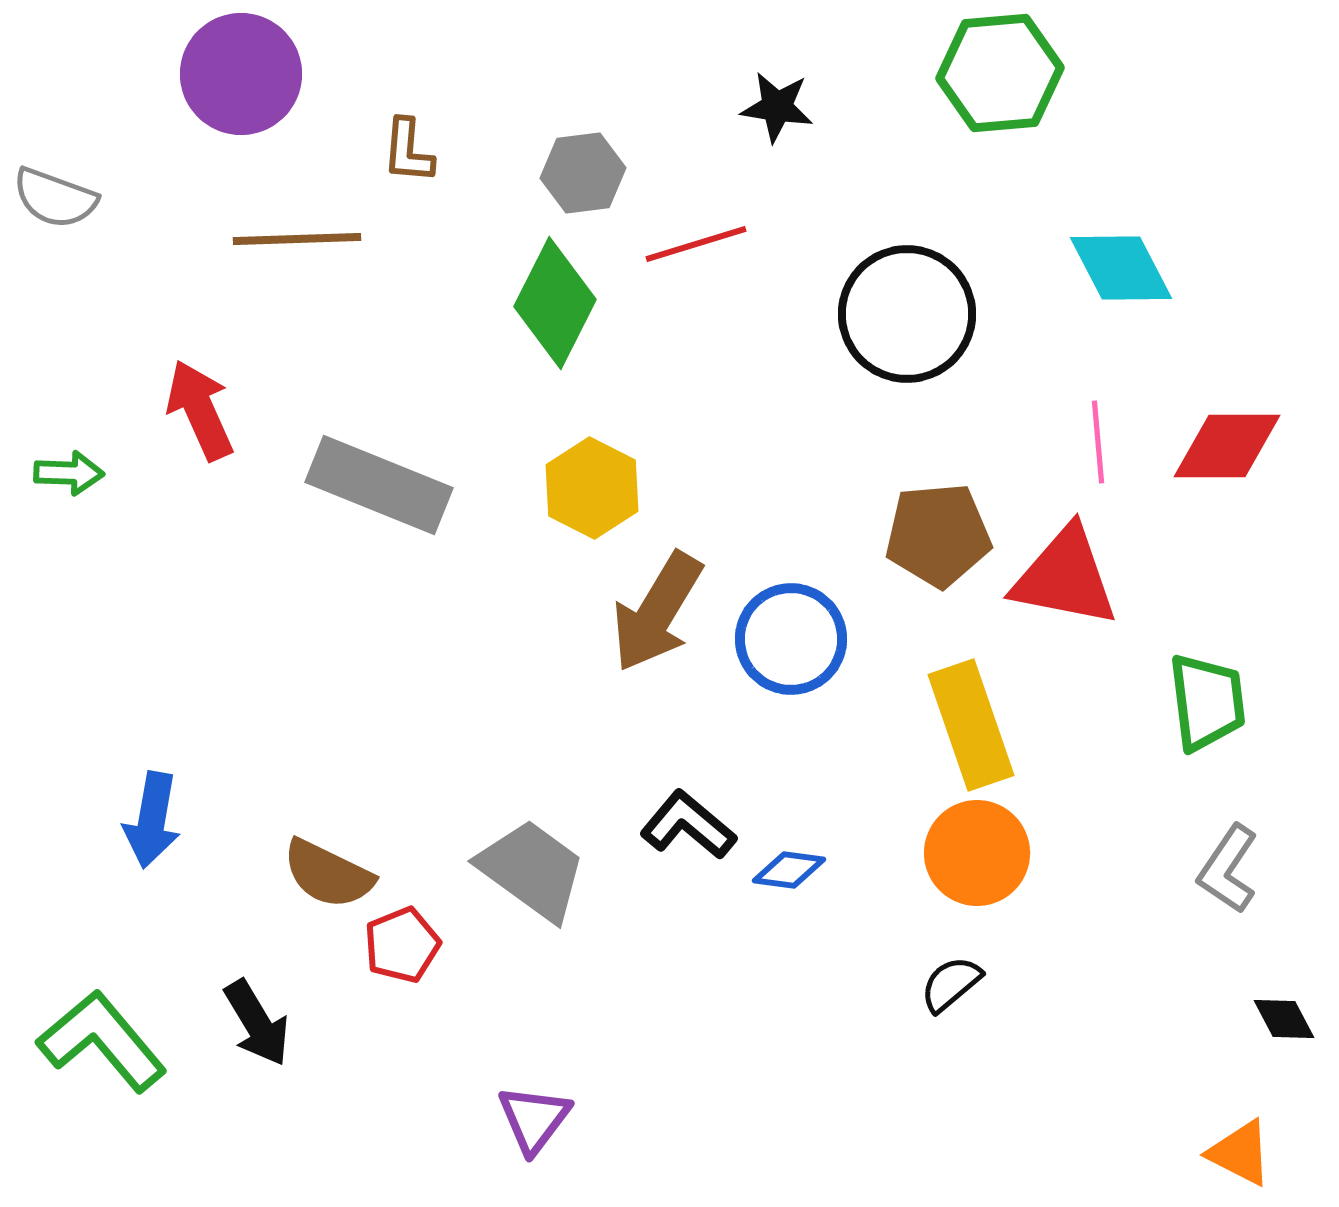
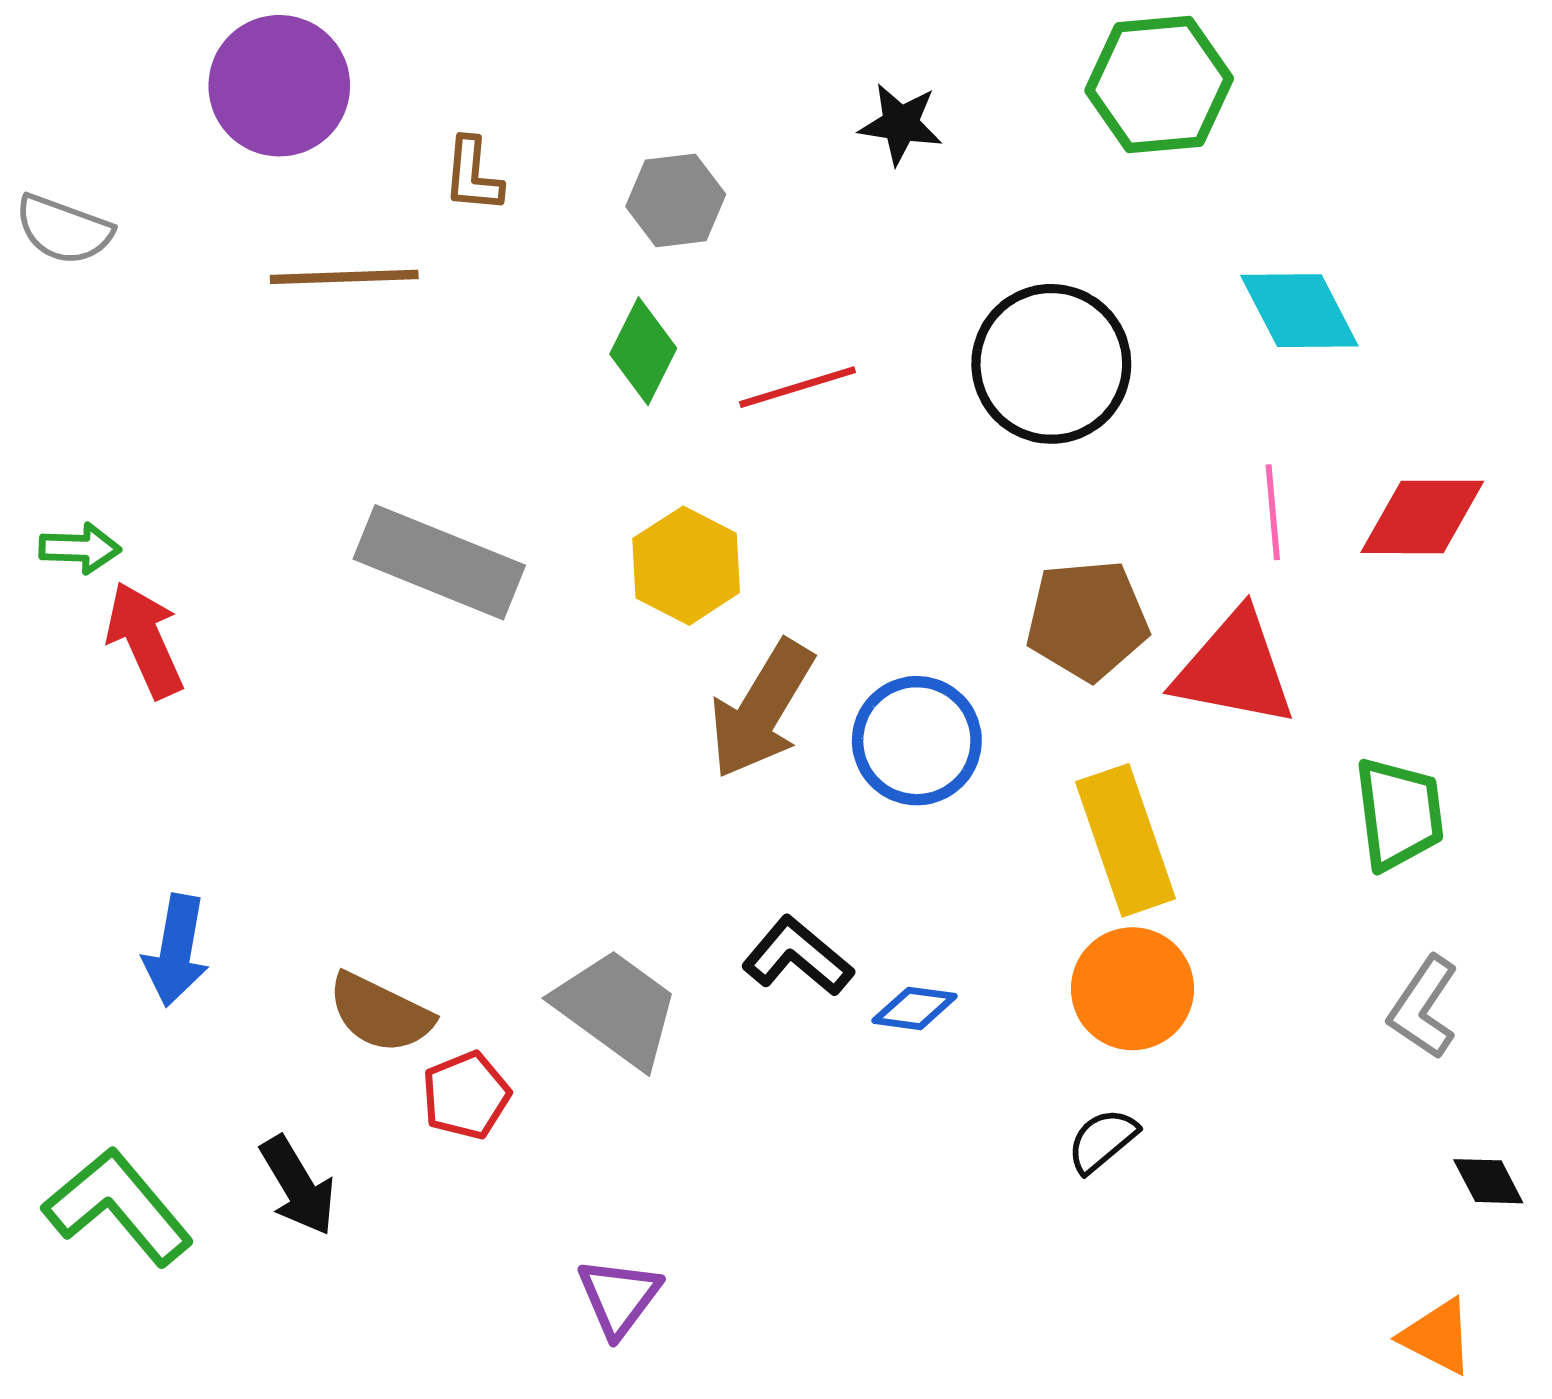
red line: (696, 244) -> (797, 387), moved
green diamond: (555, 303) -> (643, 351), size x0.7
red arrow: (200, 410) -> (145, 640), moved

